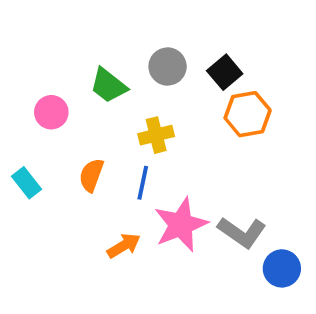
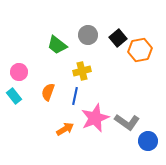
pink circle: (51, 112) -> (19, 72), moved
orange hexagon: (248, 114) -> (140, 50), moved

